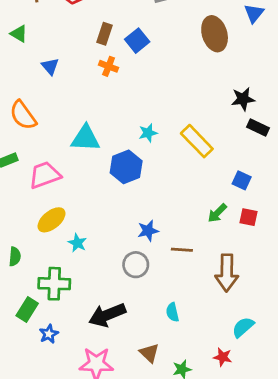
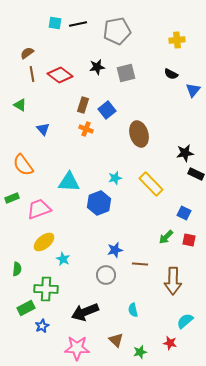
brown ellipse: (215, 34) -> (139, 134), moved
green rectangle: (27, 310) -> (26, 308), turned 30

